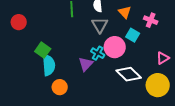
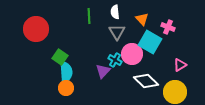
red circle: (19, 22) -> (36, 29), size x1.6
cyan square: (133, 35) -> (150, 42), size x1.6
orange circle: (60, 87) -> (66, 88), moved

